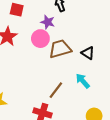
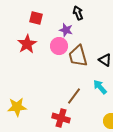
brown trapezoid: (60, 49) -> (78, 56), turned -90

